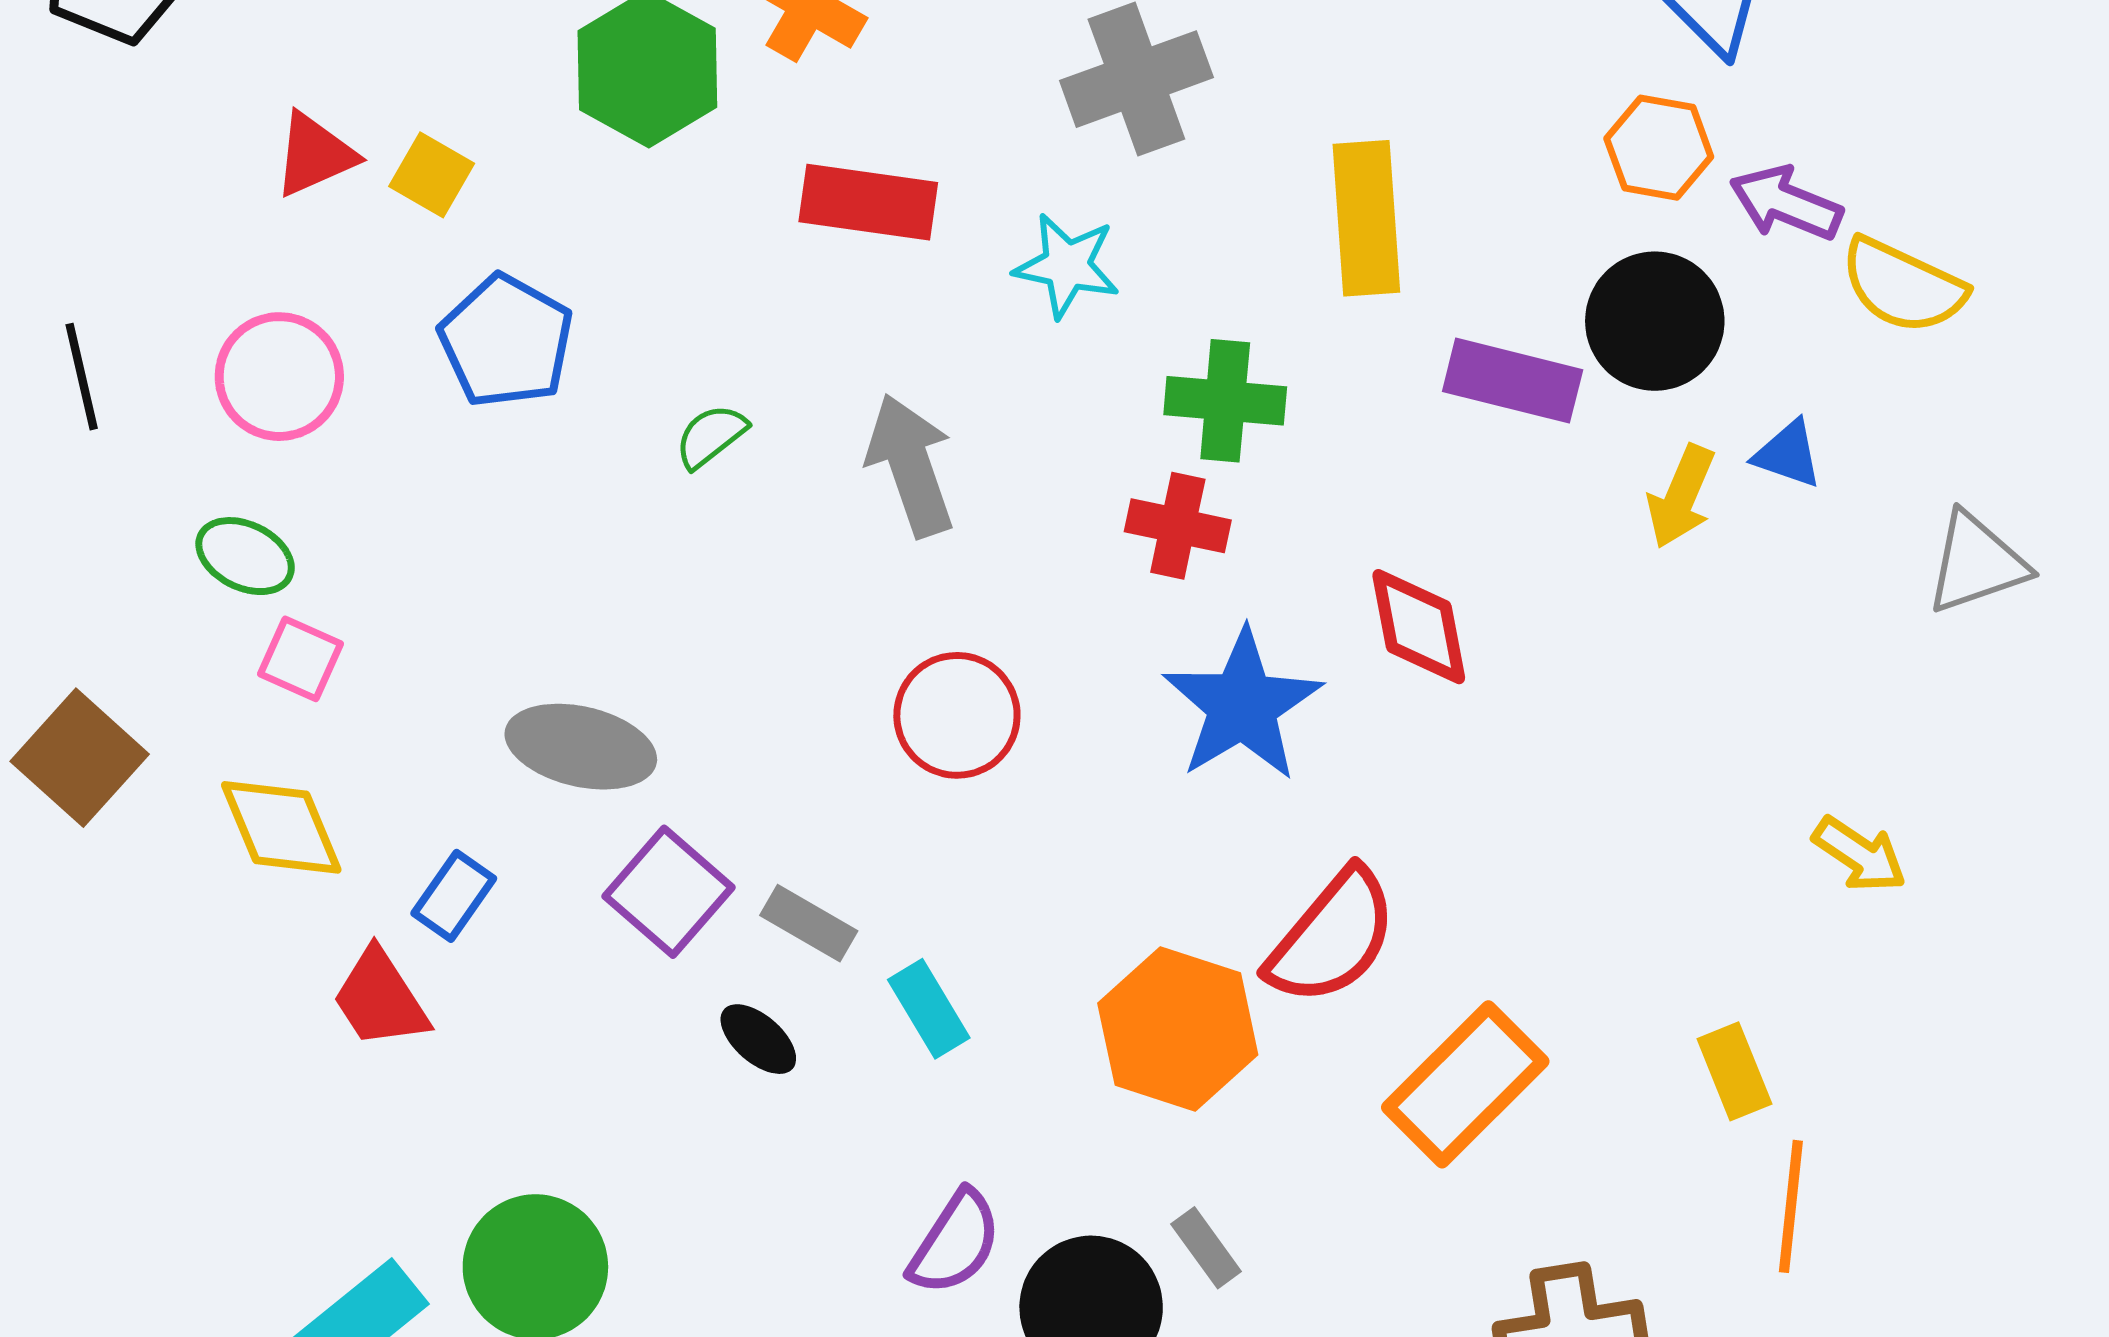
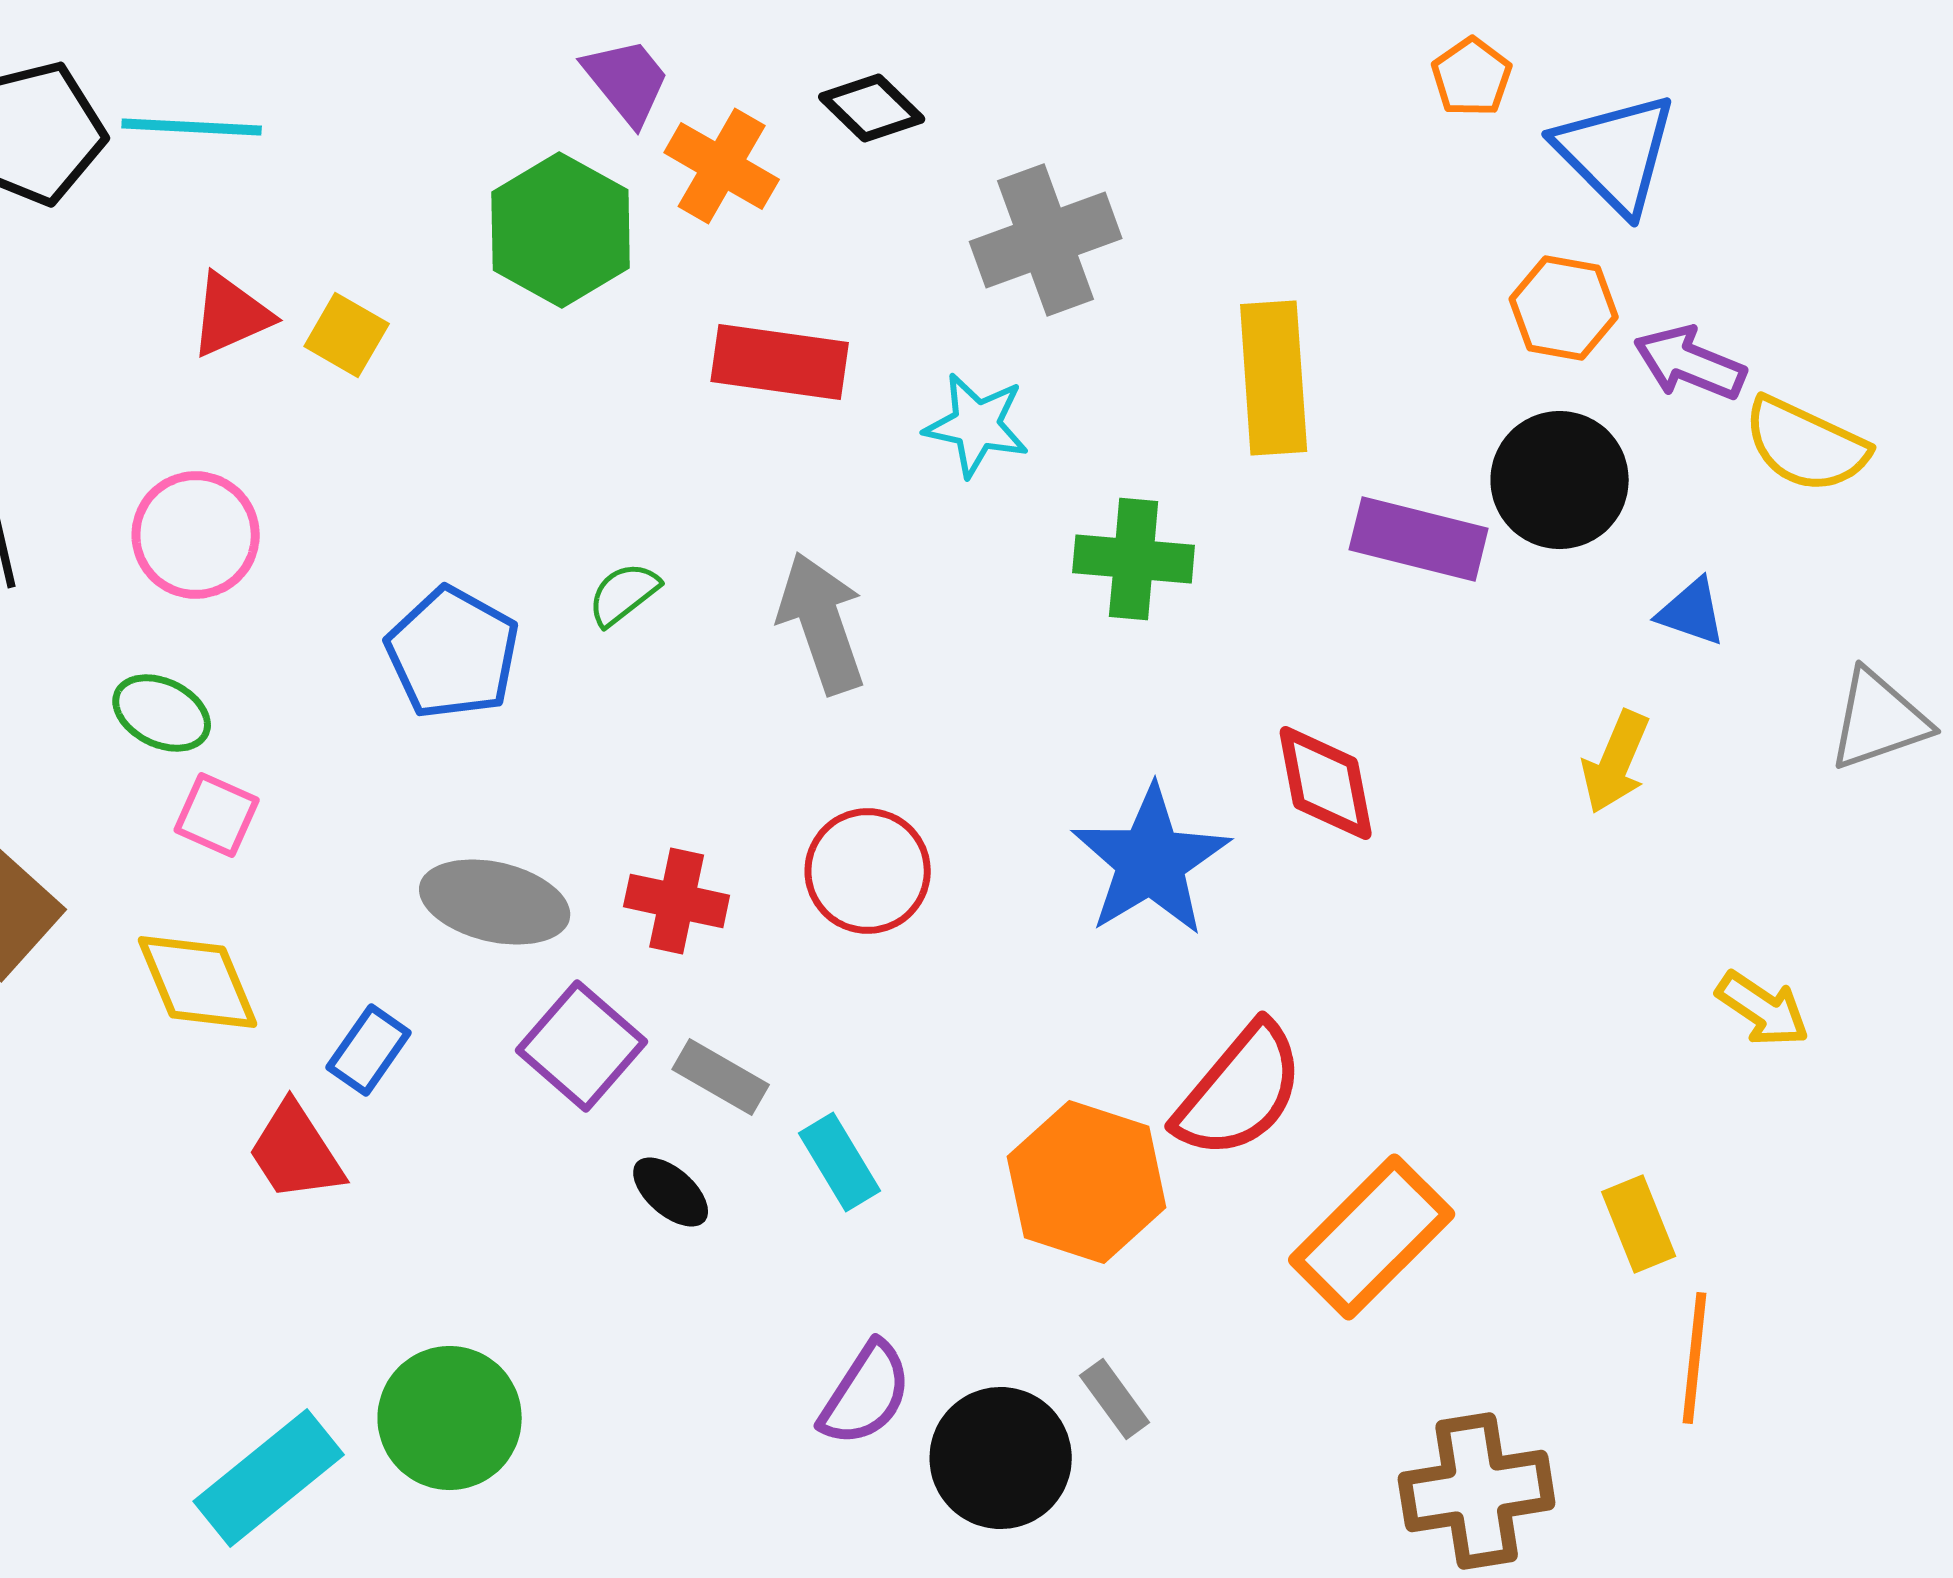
blue pentagon: (506, 341) -> (453, 653), moved
yellow arrow: (1681, 497) -> (1616, 762), moved
red cross: (1178, 526) -> (677, 901), moved

